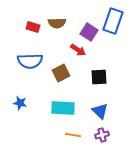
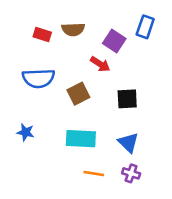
blue rectangle: (113, 21) -> (145, 27), size x0.7
purple cross: (102, 135) -> (131, 173), turned 32

